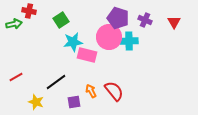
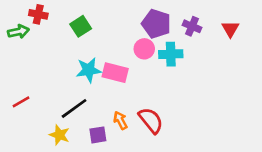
pink circle: (109, 37) -> (144, 49), size x0.6
cyan star: (73, 42) -> (89, 70), moved
yellow star: (36, 102) -> (59, 135), moved

